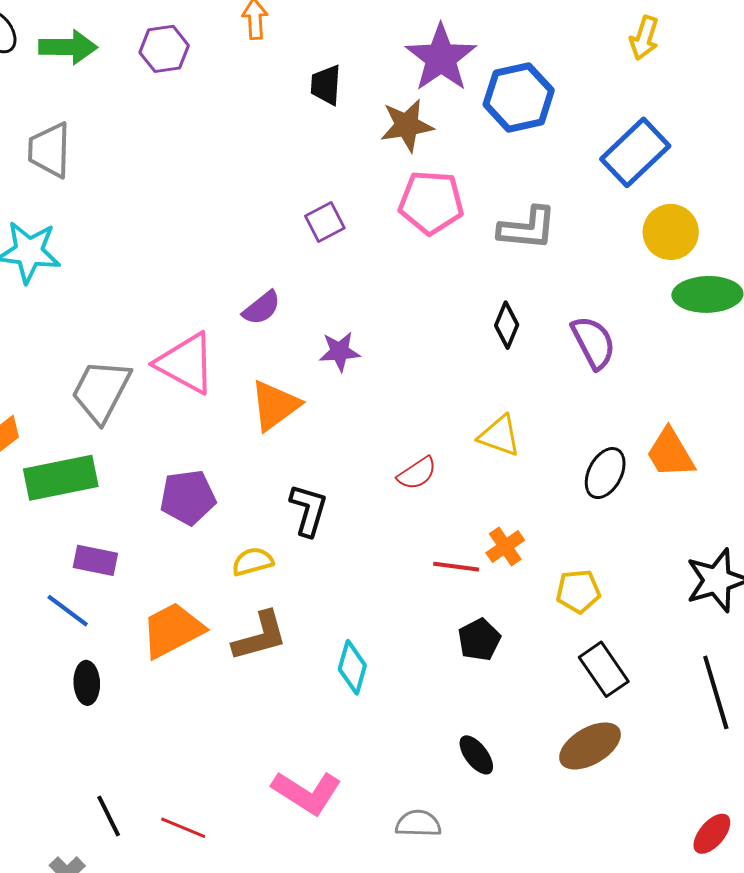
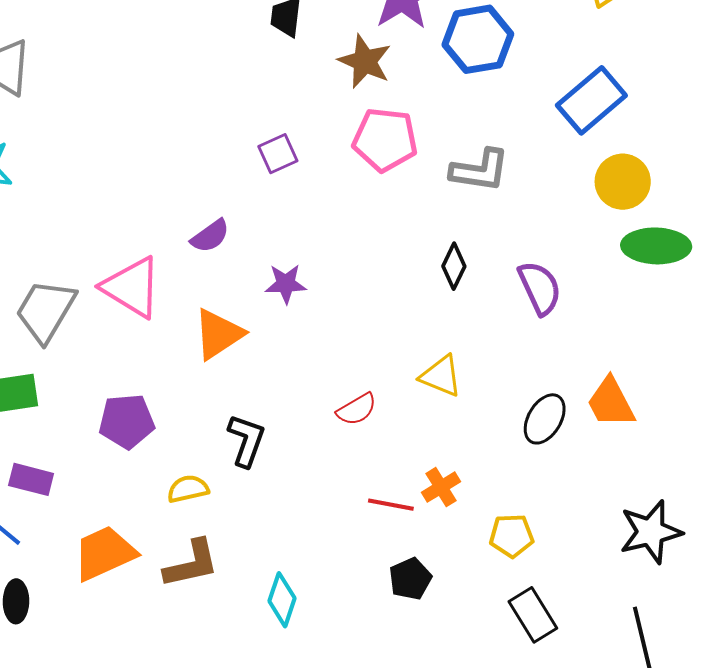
brown star: (407, 125) -> (365, 61), turned 30

